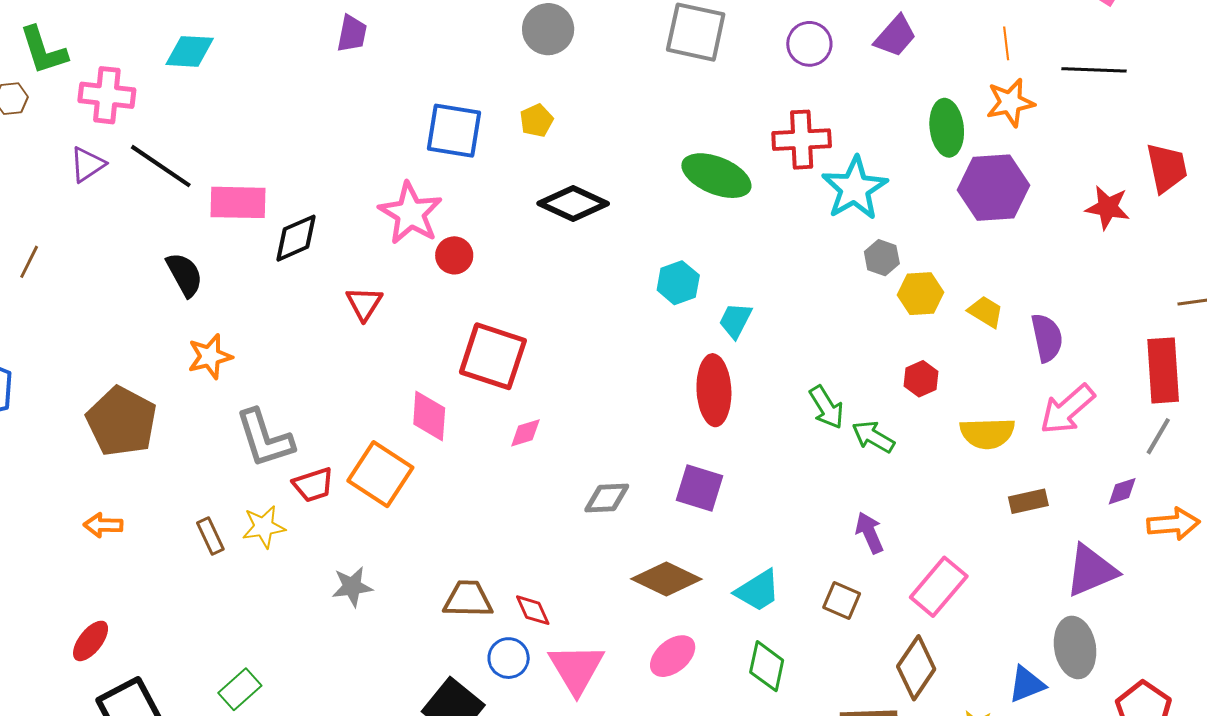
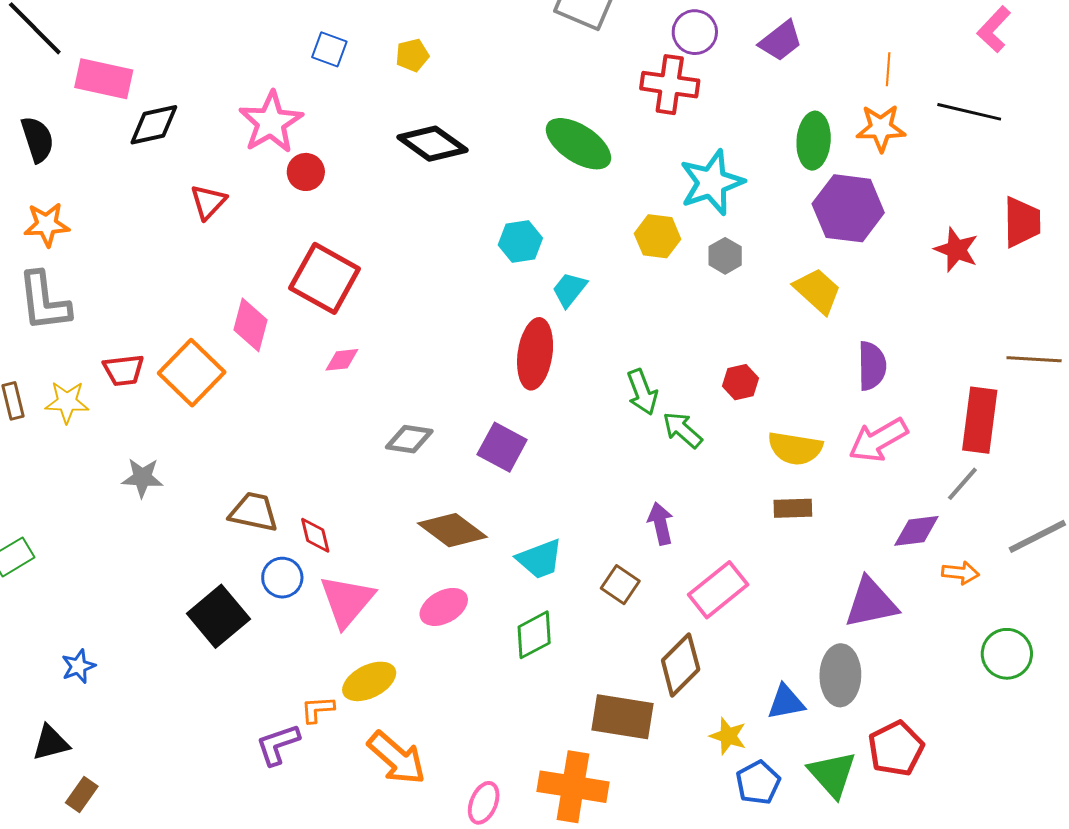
blue square: (454, 131) -> (329, 49), size x0.6
red cross: (802, 140) -> (670, 85), moved
yellow hexagon: (921, 294) -> (658, 236), moved
yellow trapezoid: (986, 312) -> (817, 291), moved, size x1.4
gray L-shape: (265, 438) -> (44, 302), moved
purple diamond: (1122, 491) -> (916, 531), size x1.4
brown rectangle: (1028, 501) -> (793, 508), moved
orange arrow: (1173, 524) -> (961, 573), size x0.7
green diamond: (767, 666) -> (534, 635), turned 39

